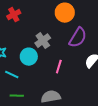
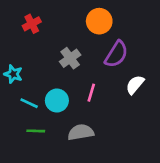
cyan circle: (29, 57) -> (57, 101), moved

